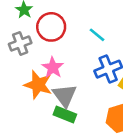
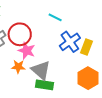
red circle: (51, 27) -> (20, 34), moved
orange star: (38, 85) -> (18, 67), size x0.6

